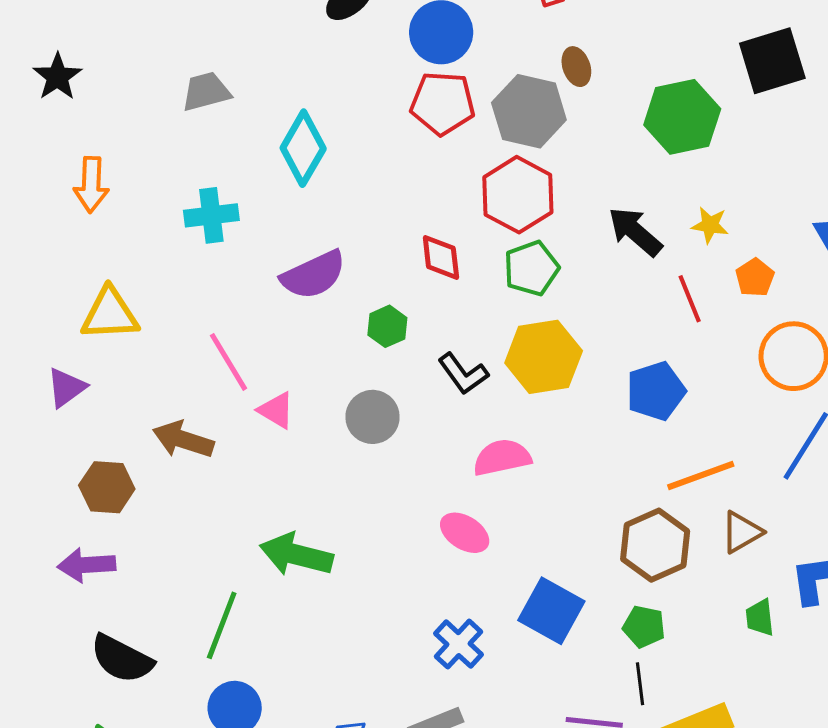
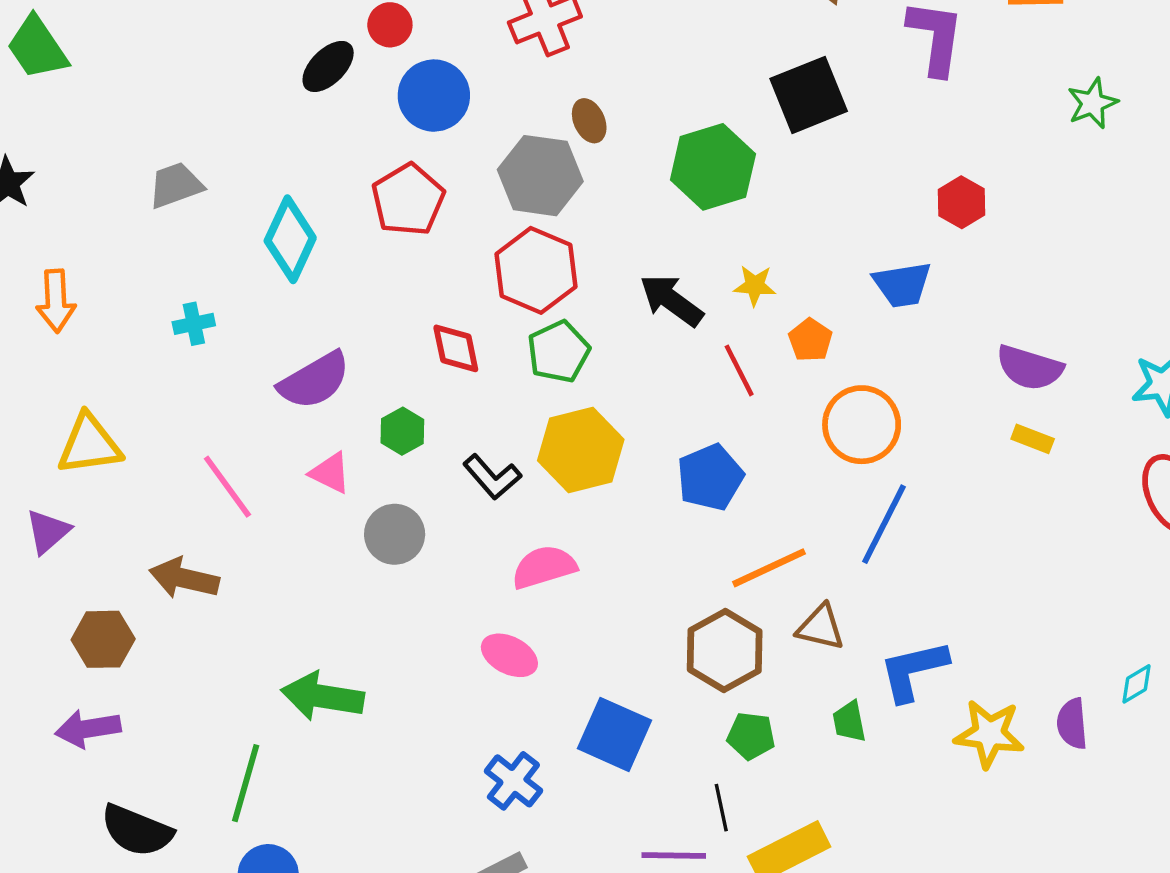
red pentagon: (443, 103) -> (408, 200), moved, turned -30
cyan cross: (211, 215) -> (194, 324), size x0.7
pink triangle: (276, 410) -> (330, 473), moved
brown triangle: (742, 532) -> (821, 627), turned 48
green pentagon: (644, 627) -> (751, 736), moved

